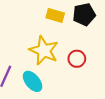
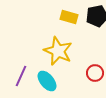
red circle: (77, 59) -> (95, 73), moved

